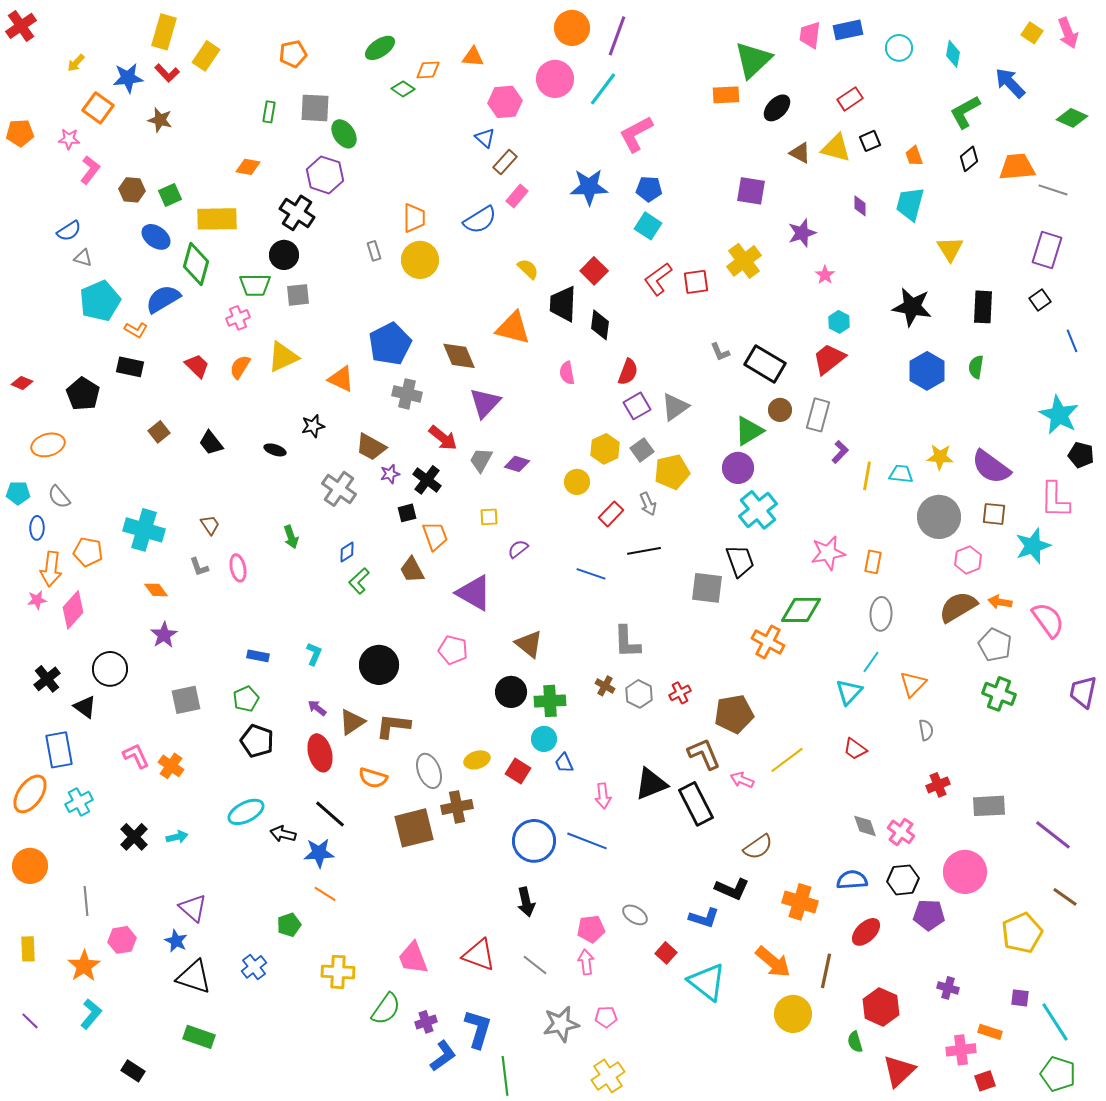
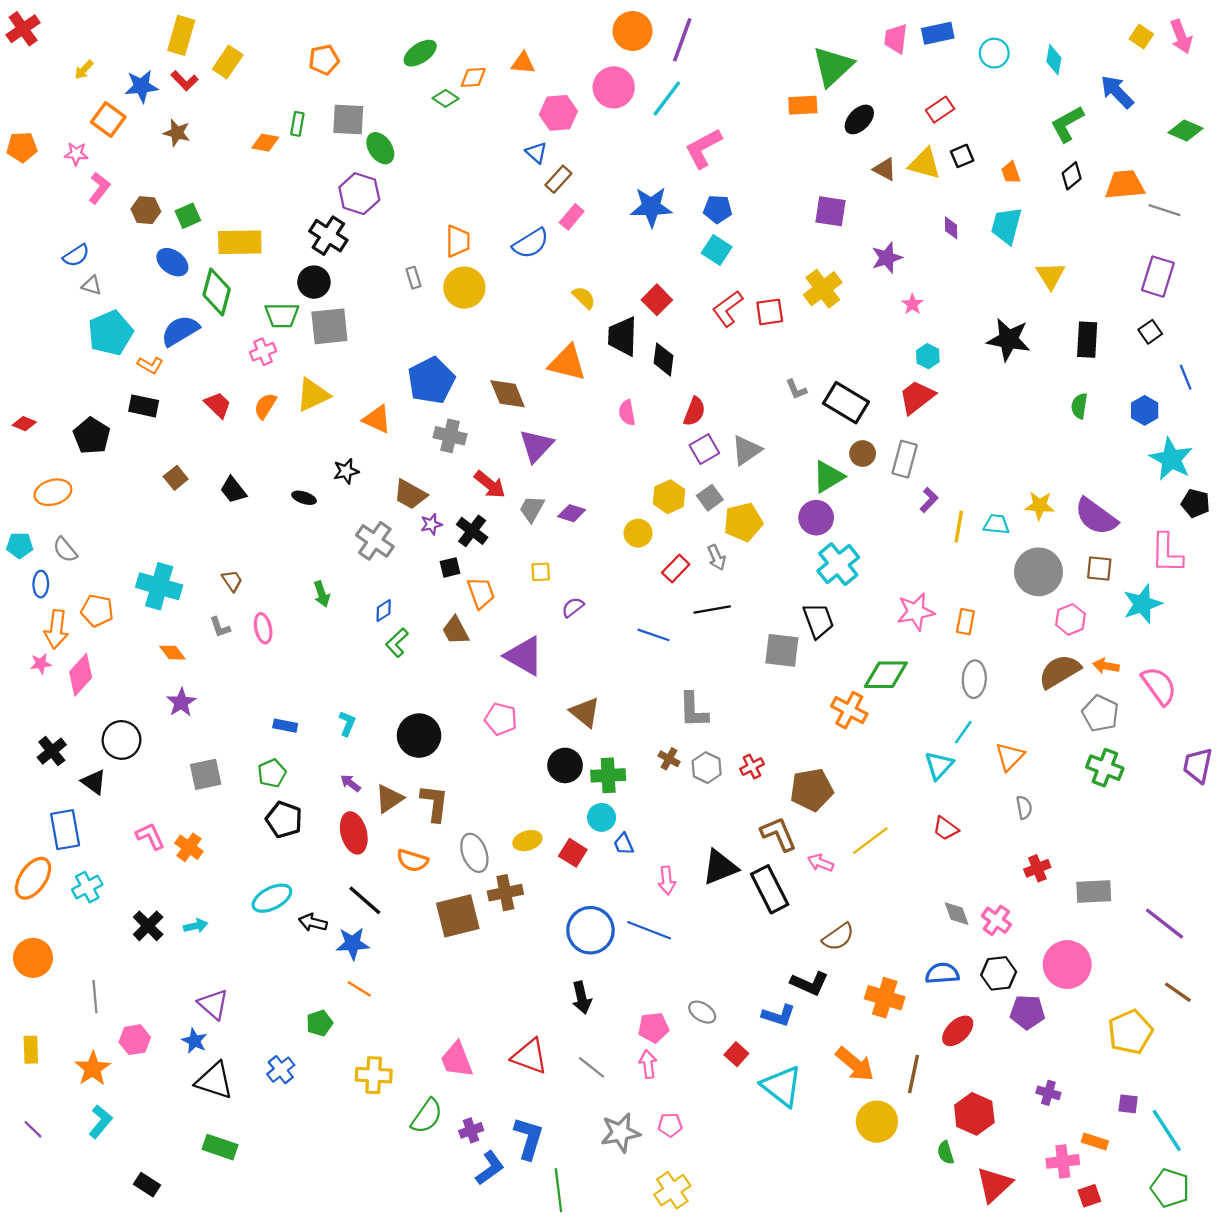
orange diamond: (248, 167) -> (265, 143), moved
gray square: (298, 295) -> (329, 326), size x1.5
blue hexagon: (927, 371) -> (1145, 410), moved, size x0.7
brown L-shape: (393, 726) -> (435, 803), turned 90

